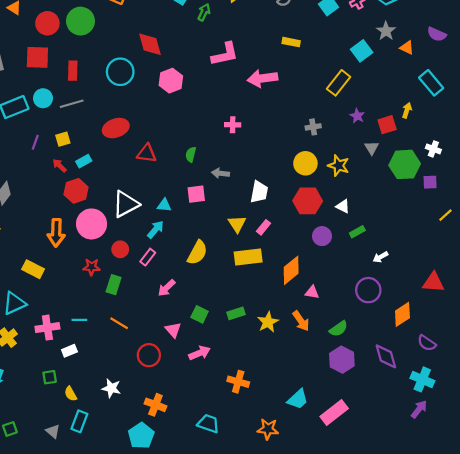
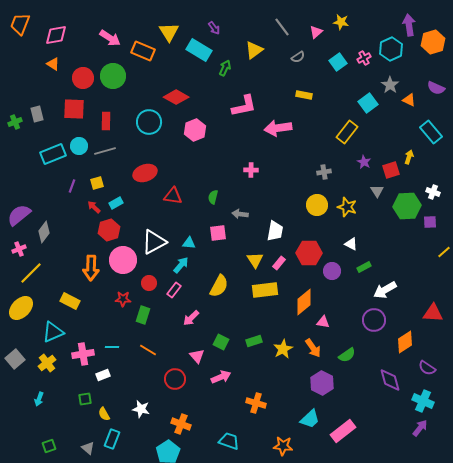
red diamond: (150, 44) -> (176, 97), turned -45
red hexagon: (308, 201) -> (309, 253), moved
white arrow: (380, 257) -> (385, 290), size x1.6
purple hexagon: (342, 360) -> (322, 383), moved

